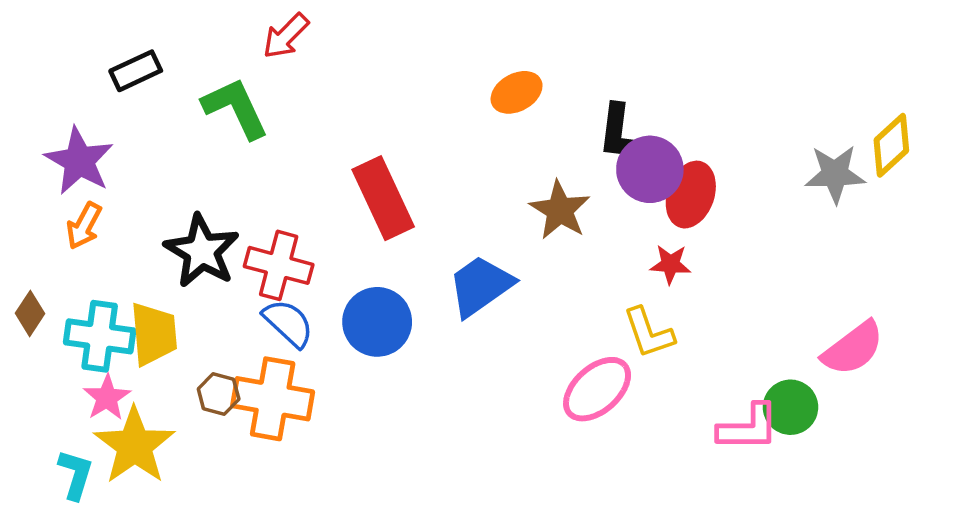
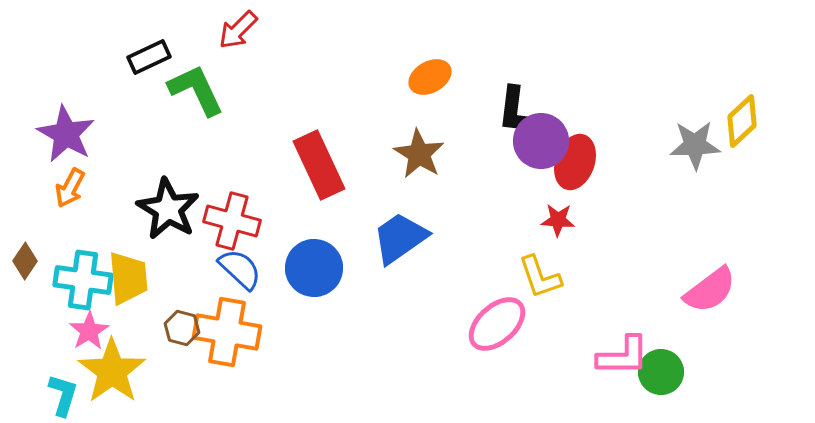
black rectangle: (136, 71) -> (149, 57), moved
brown star: (560, 210) -> (419, 154), moved
green circle: (790, 407) -> (661, 372), moved

